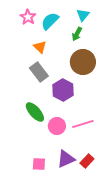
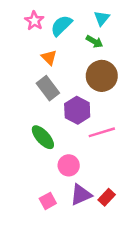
green arrow: (77, 34) -> (94, 42), turned -88
pink line: (83, 124) -> (102, 132), moved
pink circle: (57, 126) -> (69, 165), moved
pink square: (39, 164) -> (48, 201), turned -32

